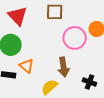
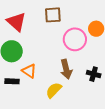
black cross: (89, 82) -> (94, 74), moved

